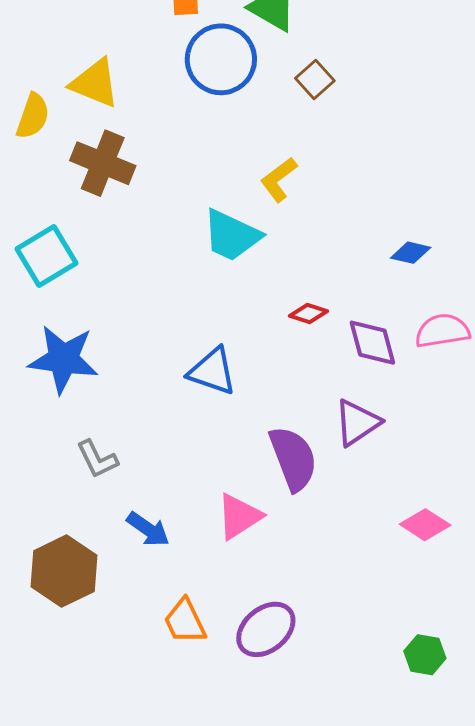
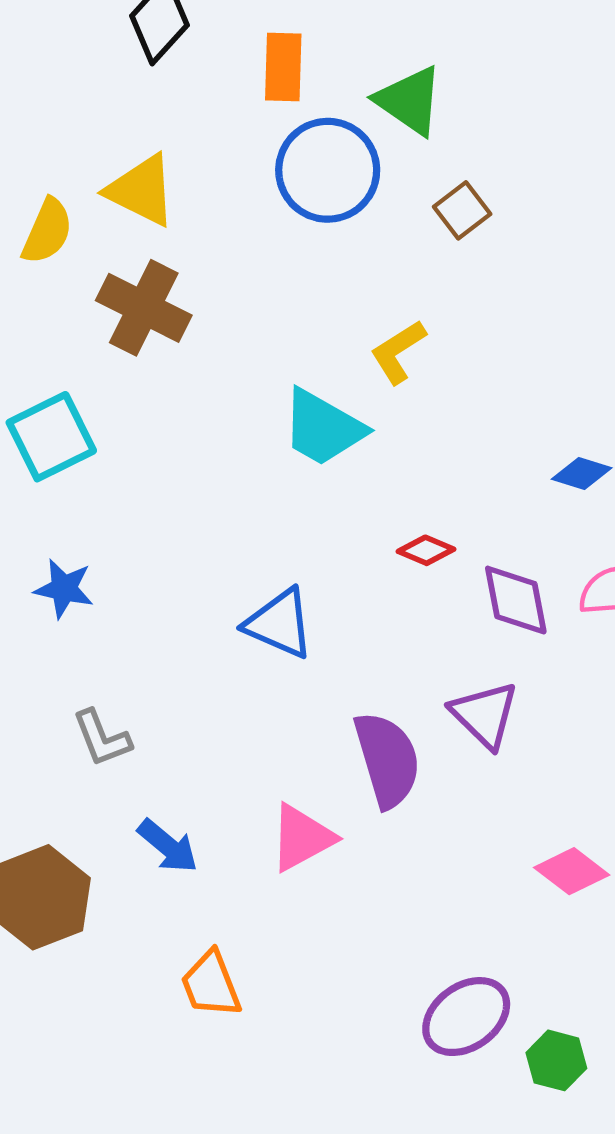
blue star: (63, 359) -> (64, 589), size x0.6
purple triangle: (357, 423) -> (485, 715), turned -46
purple ellipse: (266, 629) -> (466, 1017), moved

